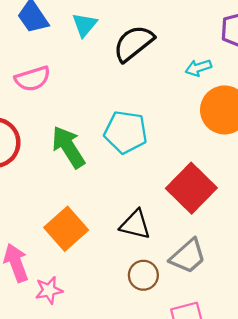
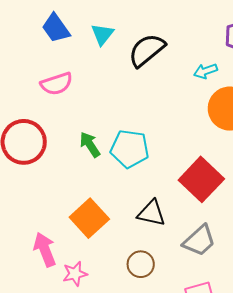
cyan pentagon: (126, 132) -> (130, 149), moved
green arrow: (68, 147) -> (90, 145), size x0.7
brown circle: (143, 275) -> (141, 264), moved

